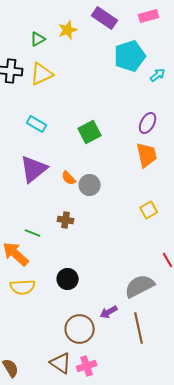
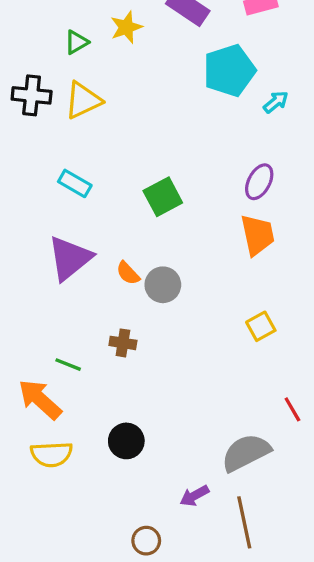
brown circle: (80, 329) -> (146, 541), moved, size x0.6

